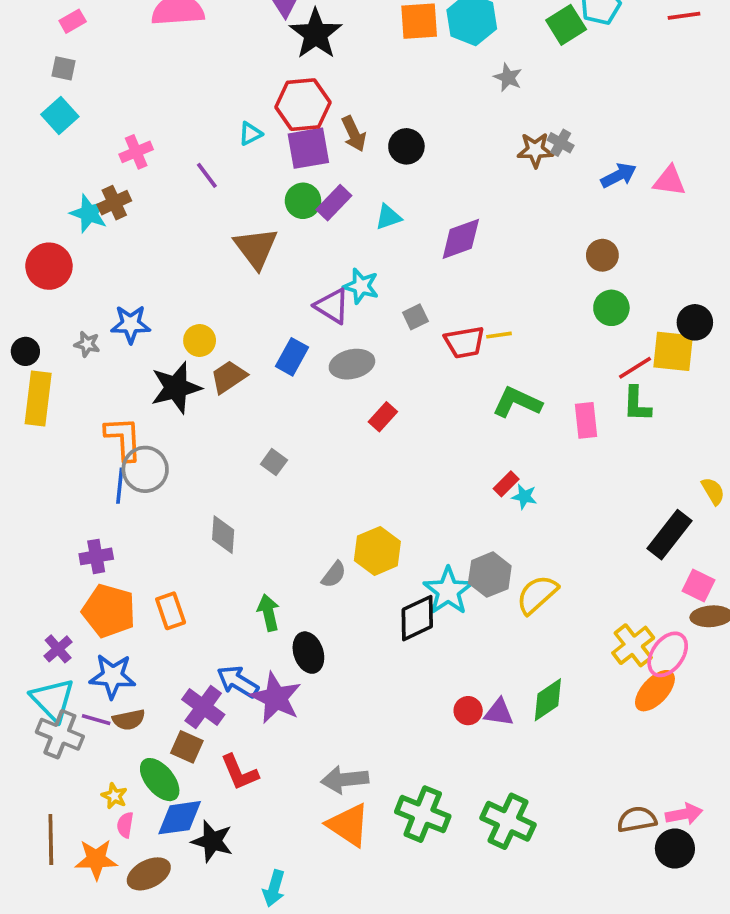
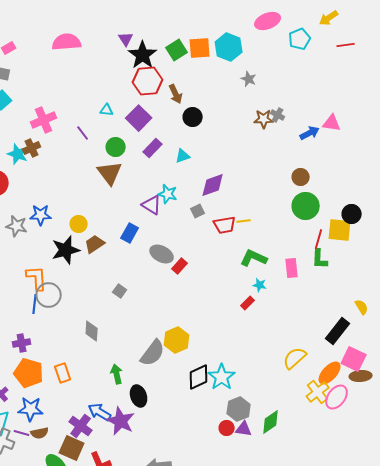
green square: (566, 25) -> (177, 50), moved
red hexagon: (303, 105) -> (148, 81), moved
cyan triangle: (250, 134) -> (107, 110), turned 32
brown arrow: (354, 134) -> (176, 94), moved
purple square: (308, 148) -> (139, 118), turned -35
pink cross: (136, 152) -> (44, 120), size x1.4
pink triangle: (669, 181) -> (332, 123), moved
green circle: (303, 201) -> (116, 147), moved
purple diamond: (461, 239) -> (213, 185), moved
green circle: (611, 308) -> (306, 206), size x1.4
gray star: (87, 344) -> (17, 226), size x1.5
gray ellipse: (352, 364) -> (162, 254), moved, turned 40
red line: (635, 368) -> (319, 239), turned -42
cyan star: (524, 497) -> (260, 285), moved
gray semicircle: (334, 575) -> (153, 353), size x1.8
gray hexagon: (490, 575) -> (239, 409), moved
pink square: (699, 585) -> (354, 359), size x1.4
cyan star: (448, 591) -> (222, 377), moved
yellow semicircle: (537, 595) -> (295, 358), moved
orange ellipse: (655, 691) -> (330, 373), moved
brown square: (187, 747) -> (72, 448), size x1.4

